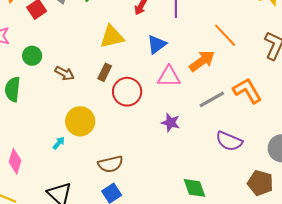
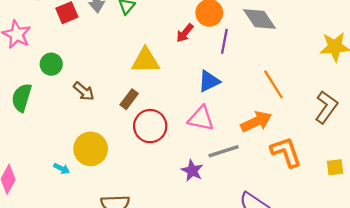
blue triangle: (157, 44) -> (209, 81), moved
orange arrow: (202, 61) -> (256, 122), moved
gray line: (212, 99) -> (224, 151), moved
cyan arrow: (59, 143) -> (62, 168), turned 64

